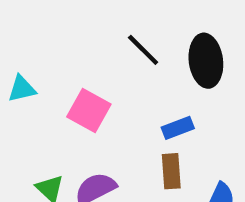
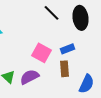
pink square: (89, 111) -> (42, 53), moved

